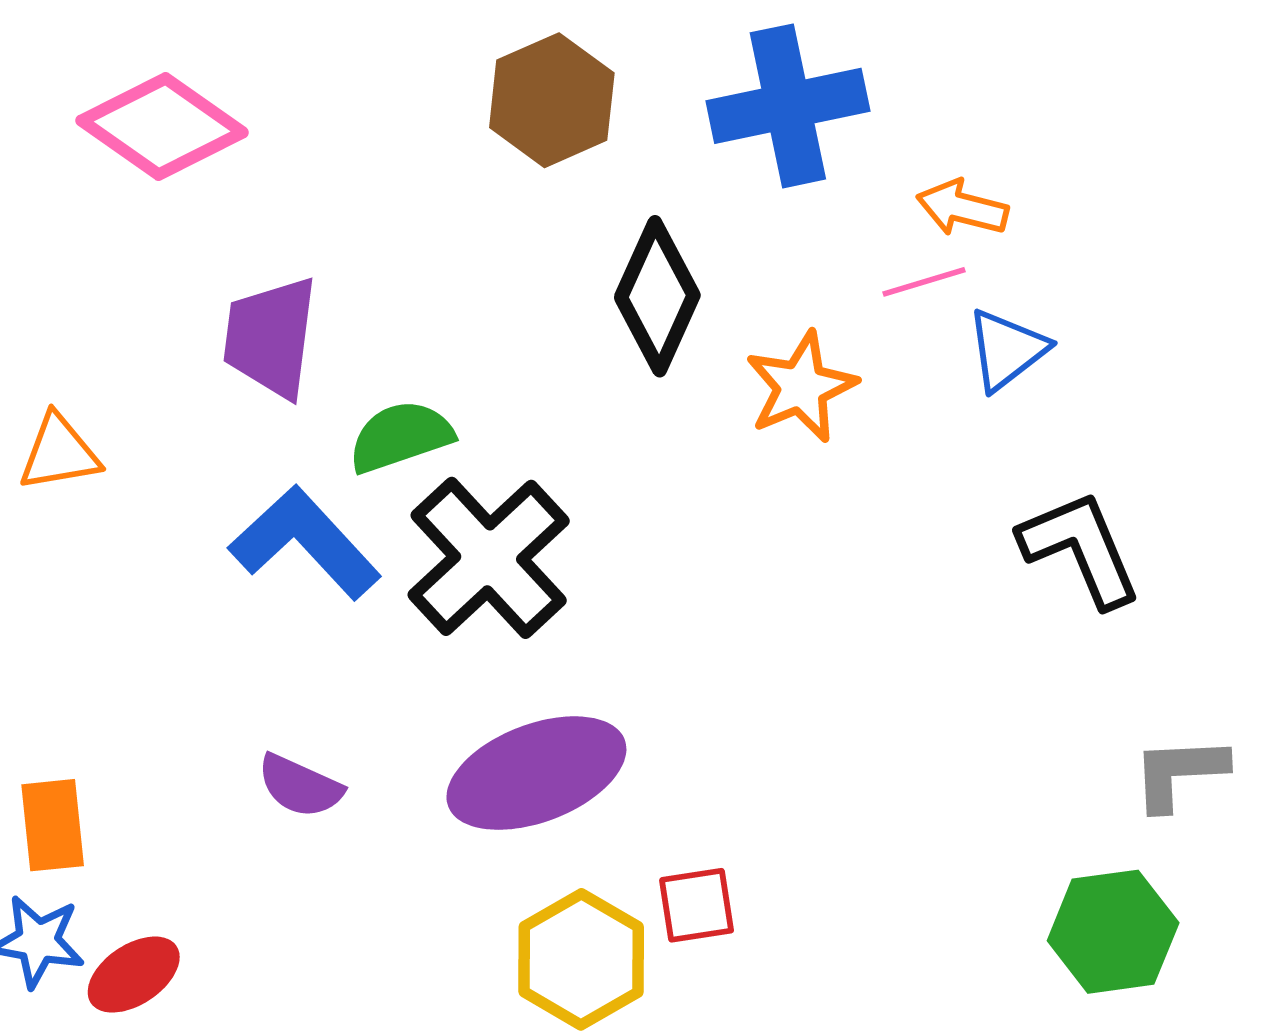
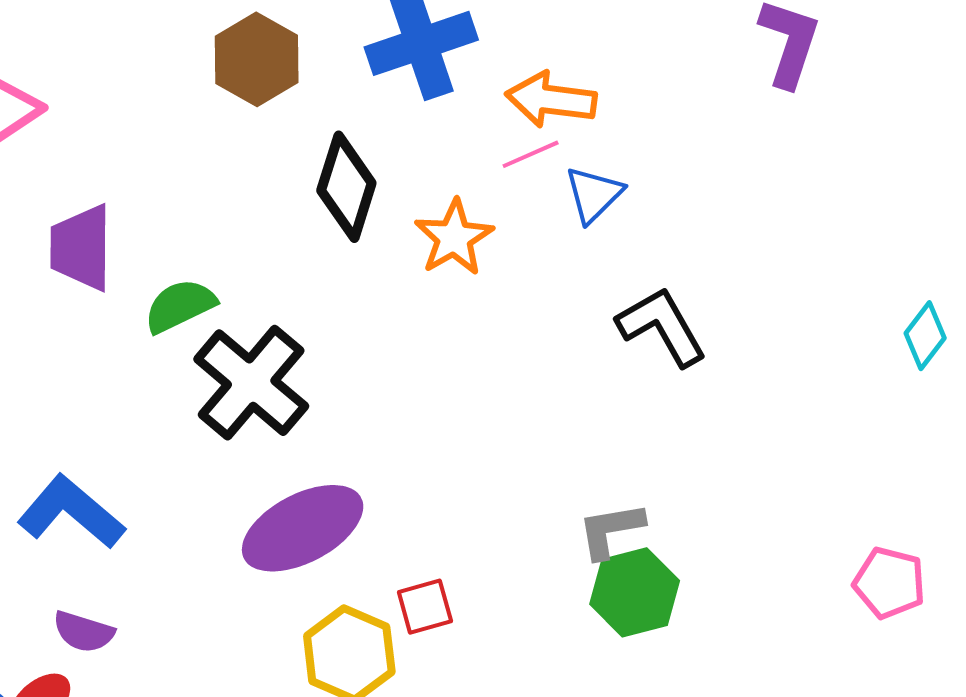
orange arrow: (962, 208) -> (551, 100), size x1.4
blue L-shape: (305, 543) -> (71, 512), moved
gray L-shape: (1179, 773) -> (611, 530), moved
purple semicircle: (300, 786) -> (84, 632), moved
green hexagon: (1113, 932) -> (635, 592), moved

